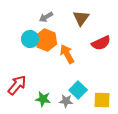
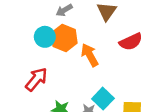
red arrow: (17, 85) -> (36, 79), moved

